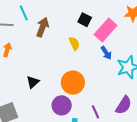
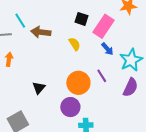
brown arrow: (43, 27) -> (41, 32), turned -96
purple semicircle: (124, 105) -> (130, 87), moved
purple line: (96, 112) -> (102, 76), moved

